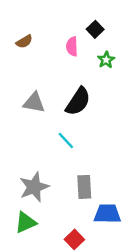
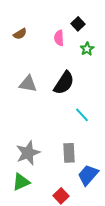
cyan line: (66, 141) -> (82, 115), moved
blue trapezoid: (107, 214) -> (88, 175), turned -50

